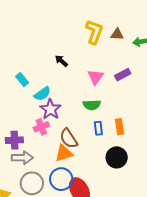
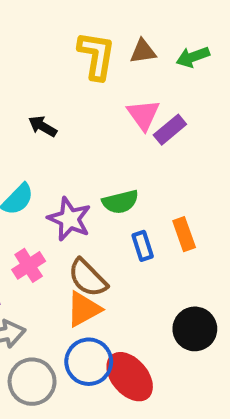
pink triangle: (95, 77) -> (143, 115), moved
purple star: (50, 109) -> (69, 219), moved
black circle: (117, 157) -> (195, 329), moved

